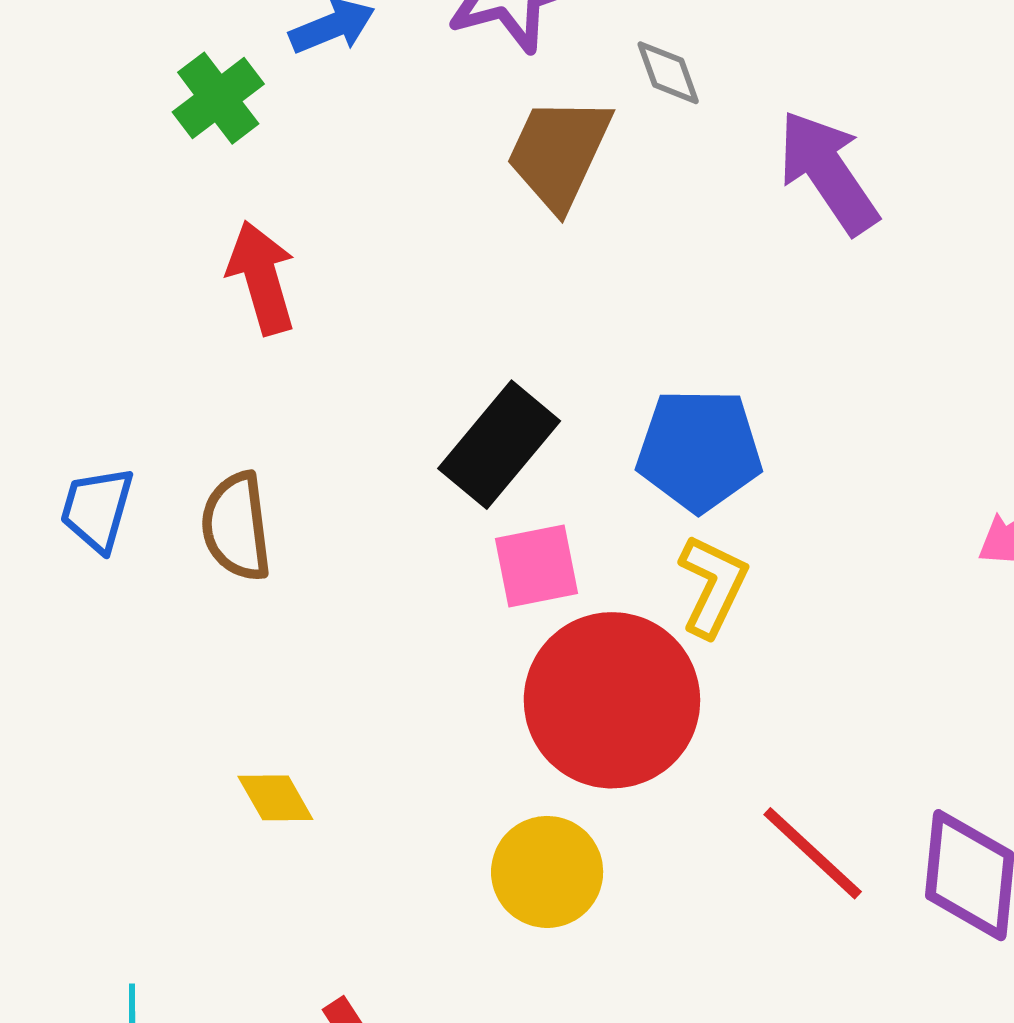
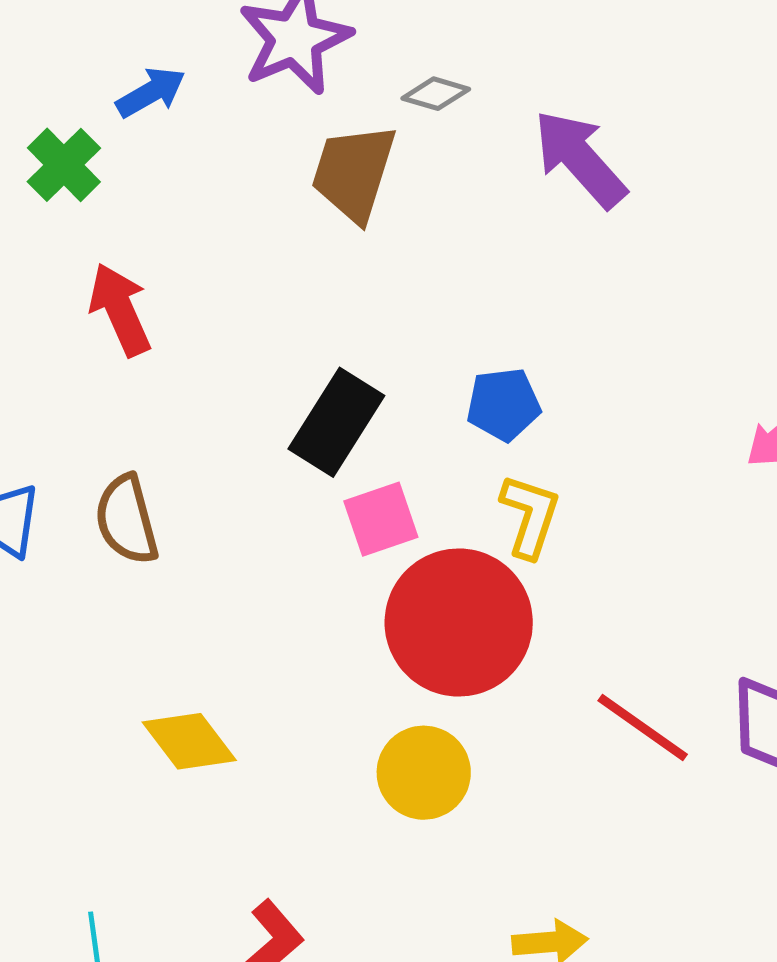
gray diamond: (668, 73) -> (436, 94), turned -46
blue pentagon: (699, 450) -> (503, 404), size x0.7
yellow diamond: (275, 798) -> (189, 741), size x1.4

